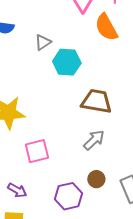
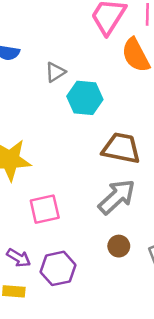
gray arrow: (94, 140) -> (117, 197), size x1.4
purple hexagon: (68, 196) -> (58, 268), moved

